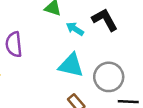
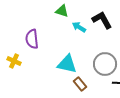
cyan triangle: (71, 65) -> (67, 64), moved

